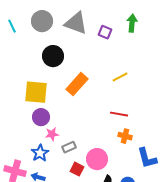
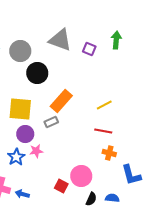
gray circle: (42, 21) -> (20, 51), moved
yellow line: (120, 77) -> (104, 105), moved
gray rectangle: (69, 147) -> (51, 122), moved
blue star: (40, 153) -> (16, 157), moved

